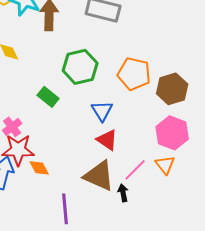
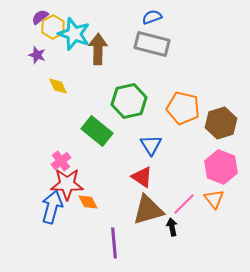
green rectangle: (48, 97) -> (97, 131), size x1.4
red triangle: (107, 140) -> (142, 177), moved
brown triangle: (99, 176) -> (148, 210), turned -40

